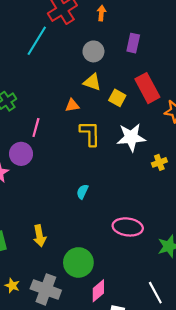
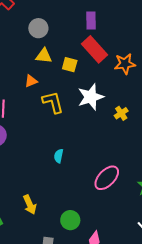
purple rectangle: (133, 43) -> (91, 21), moved
pink ellipse: (128, 227) -> (107, 178), turned -40
green circle: (78, 262) -> (70, 220), size x0.7

